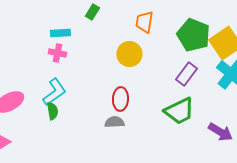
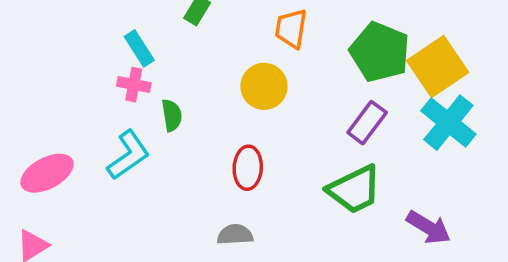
cyan rectangle: (60, 33) -> (139, 48), turned 60
green semicircle: (52, 111) -> (172, 115), moved
gray semicircle: (114, 122) -> (235, 235), moved

